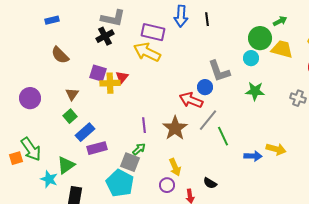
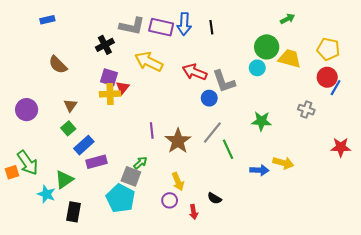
gray L-shape: (113, 18) -> (132, 26), moved
blue rectangle: (52, 20) -> (47, 20), moved
green arrow: (280, 21) -> (288, 19), moved
purple rectangle: (153, 32) -> (161, 27), moved
purple square: (98, 73) -> (109, 77), moved
green star: (255, 91) -> (261, 121), moved
red arrow: (191, 100) -> (195, 72), moved
purple line: (144, 125) -> (152, 130), moved

